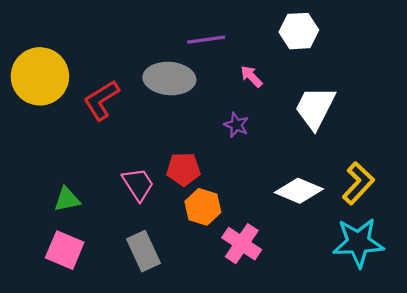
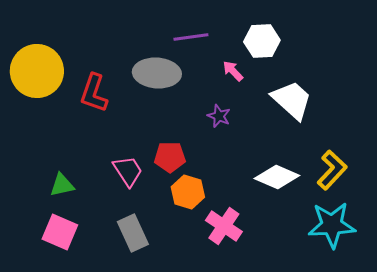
white hexagon: (299, 31) -> (262, 41), moved
red L-shape: (101, 100) -> (94, 93), turned -39
white trapezoid: (315, 108) -> (292, 100), turned 105

